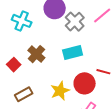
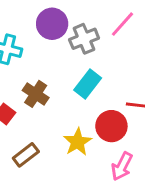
gray cross: (75, 22) -> (84, 39), turned 30
cyan rectangle: (73, 53) -> (88, 84), turned -30

